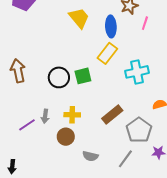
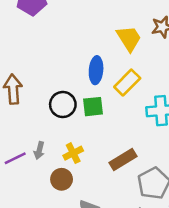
yellow trapezoid: (79, 18) -> (129, 38), moved
blue ellipse: (111, 26) -> (96, 70), moved
yellow cross: (72, 115) -> (73, 153), turned -35

